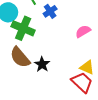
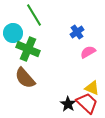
blue cross: (50, 11) -> (77, 32), moved
black star: (42, 64) -> (68, 104), moved

